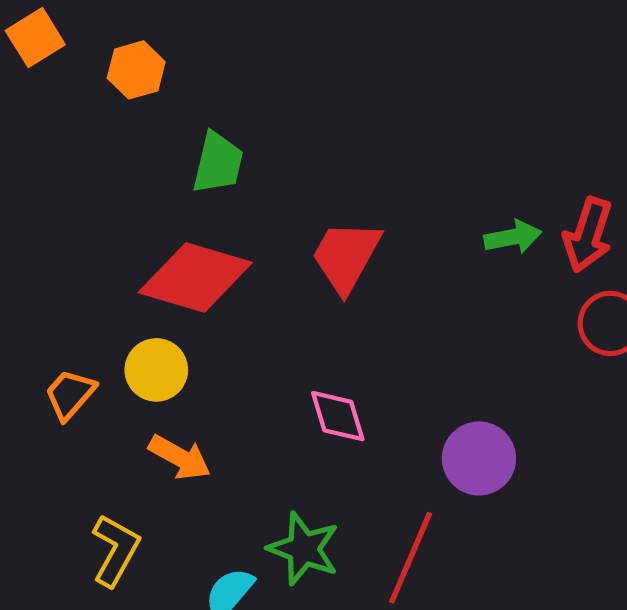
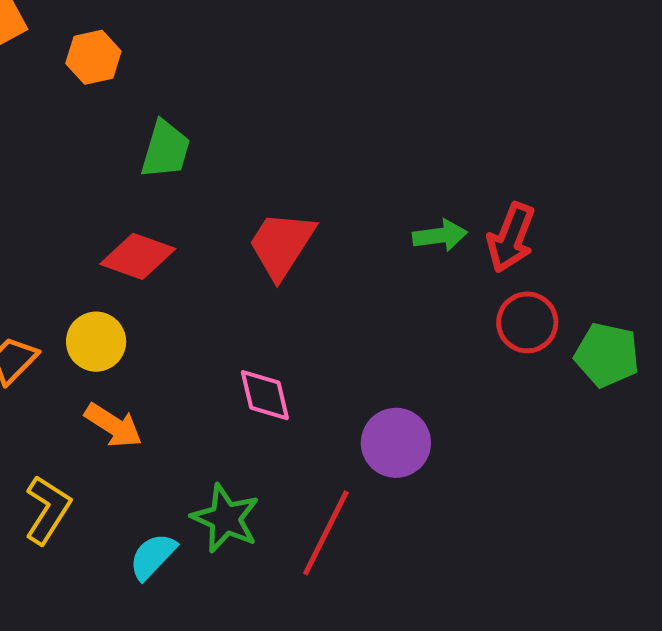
red diamond: (195, 277) -> (138, 256), size x0.7

